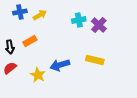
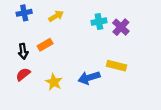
blue cross: (20, 12) -> (24, 13), moved
blue arrow: (60, 65) -> (89, 78), moved

